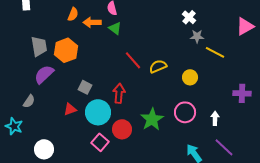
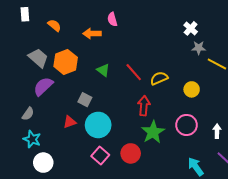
orange semicircle: (73, 14) -> (54, 25), moved, turned -72
green triangle: (115, 28) -> (103, 70), moved
gray trapezoid: (39, 46) -> (38, 58), turned -40
red arrow: (119, 93) -> (144, 106), moved
cyan star: (14, 126) -> (32, 139), moved
red circle: (122, 129) -> (131, 153), moved

